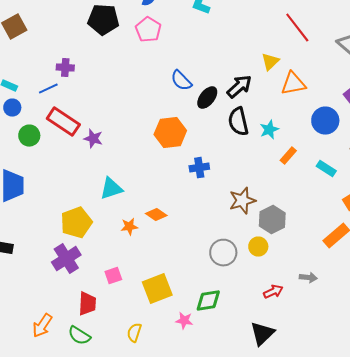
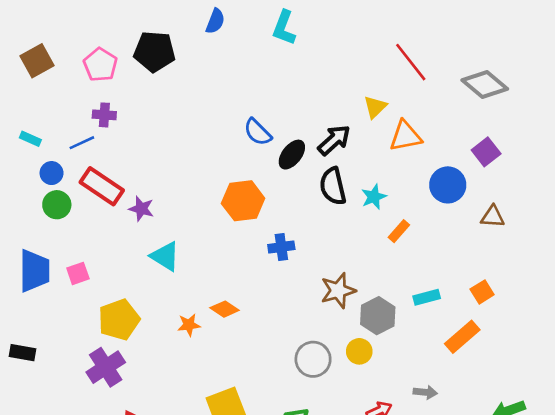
pink pentagon: (148, 30) -> (100, 65), moved
blue circle: (12, 108) -> (52, 173), moved
cyan rectangle: (326, 169) -> (427, 297), moved, turned -48
cyan triangle: (111, 189) -> (165, 256), moved, turned 50
pink square: (113, 276) -> (78, 273), moved

